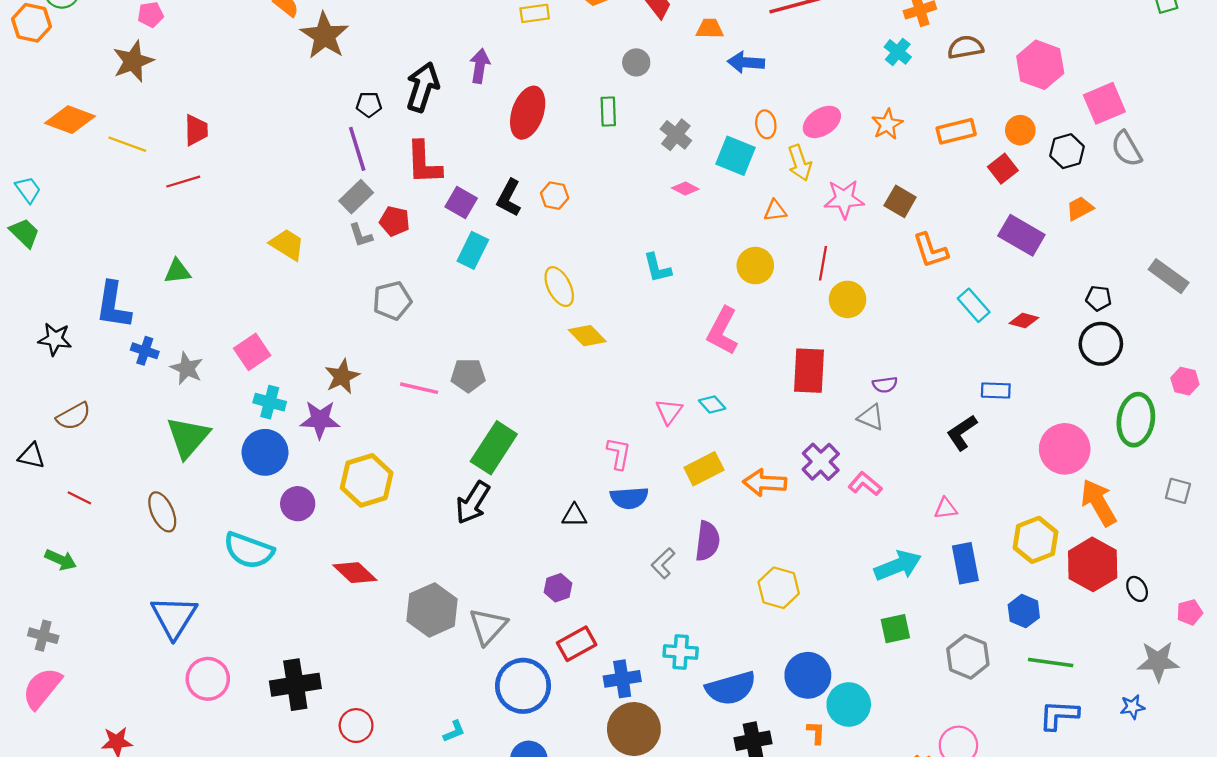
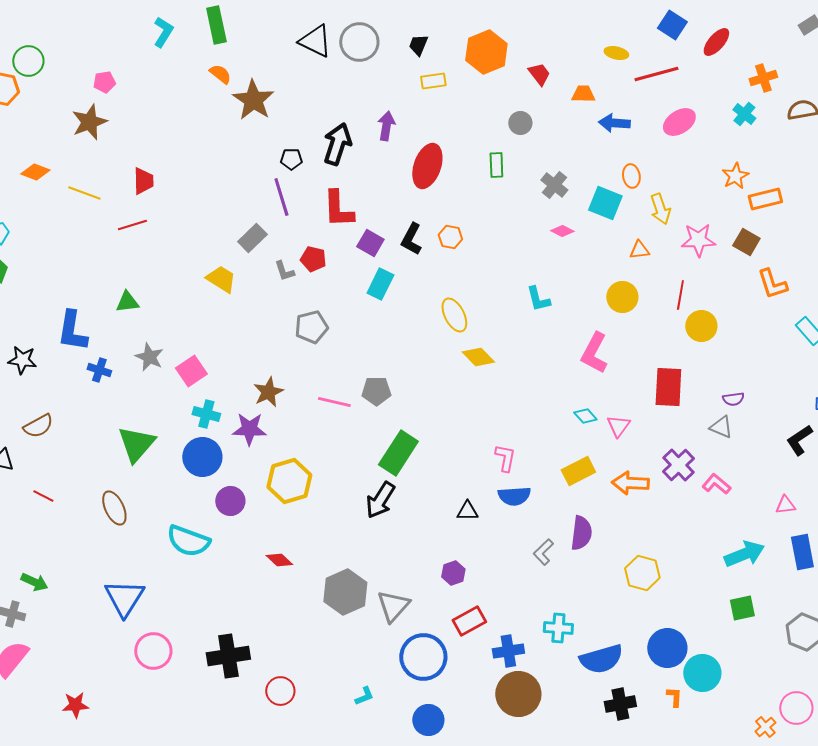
orange diamond: (70, 120) -> (35, 172), size x0.7
pink ellipse: (822, 122) -> (679, 122), moved
orange rectangle: (956, 131) -> (765, 199), moved
gray rectangle: (356, 197) -> (252, 238), moved
gray star: (187, 368) -> (149, 357), moved
pink triangle: (669, 411) -> (618, 426), moved
green arrow: (61, 560) -> (34, 582), moved
red diamond: (355, 573) -> (279, 560), size x0.7

